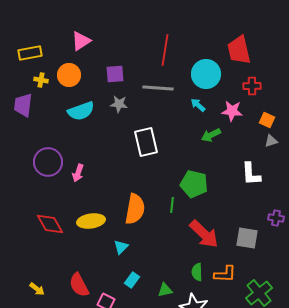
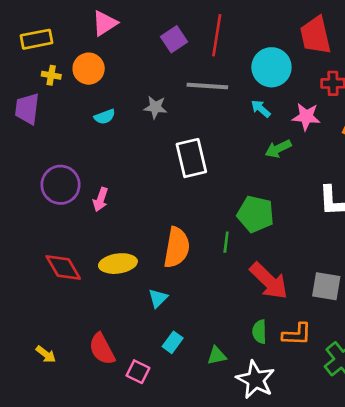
purple square: (115, 74) -> (174, 39), moved, turned -30
cyan semicircle: (81, 111) -> (105, 117), size x0.6

